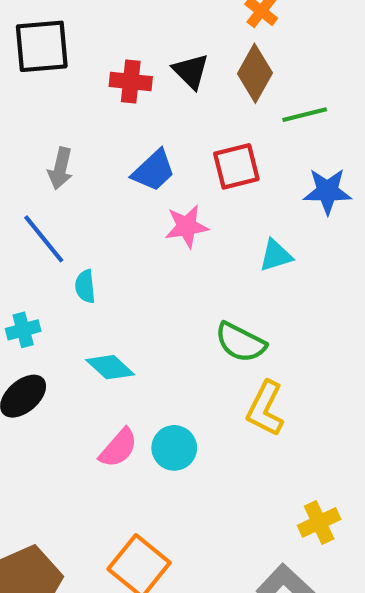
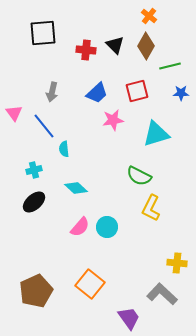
blue star: (327, 191) -> (181, 93), moved, size x0.7
cyan triangle: (276, 255) -> (156, 134), size x1.6
yellow cross: (319, 522) -> (177, 263), turned 30

